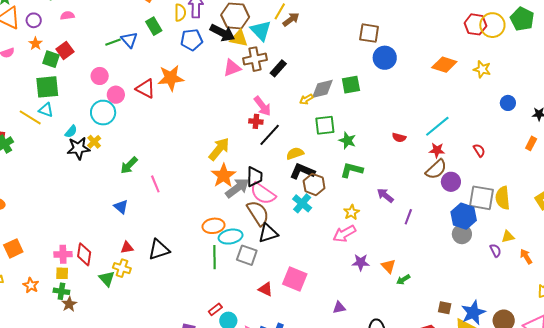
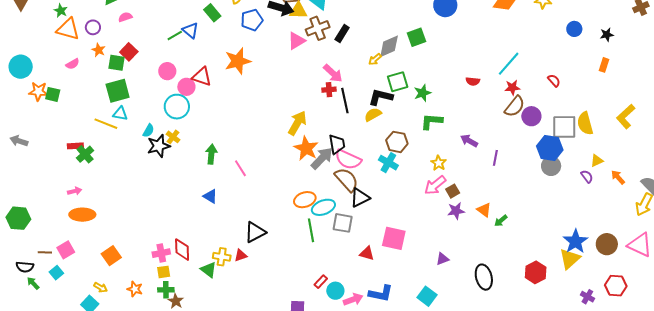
red triangle: (146, 89) -> (202, 77), moved
black line: (270, 135) -> (345, 101), turned -45
green star: (347, 140) -> (422, 93), turned -30
green arrow: (129, 165) -> (211, 154), turned 150
black L-shape: (302, 171) -> (381, 97), moved
red triangle: (127, 247) -> (241, 255), moved
brown square: (445, 308) -> (453, 191), moved, turned -32

